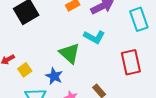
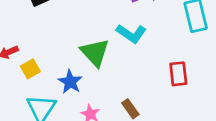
red rectangle: (131, 62) -> (178, 74), size x0.7

